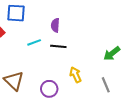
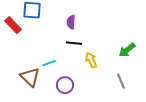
cyan line: (34, 42) -> (49, 63), moved
yellow arrow: (75, 75) -> (91, 60), moved

